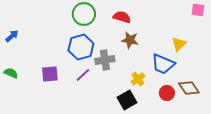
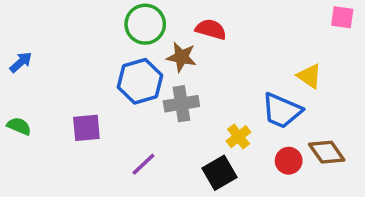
brown star: (130, 40) -> (181, 57), moved
yellow triangle: (179, 44) -> (309, 76), turned -42
purple line: (83, 75) -> (143, 164), moved

